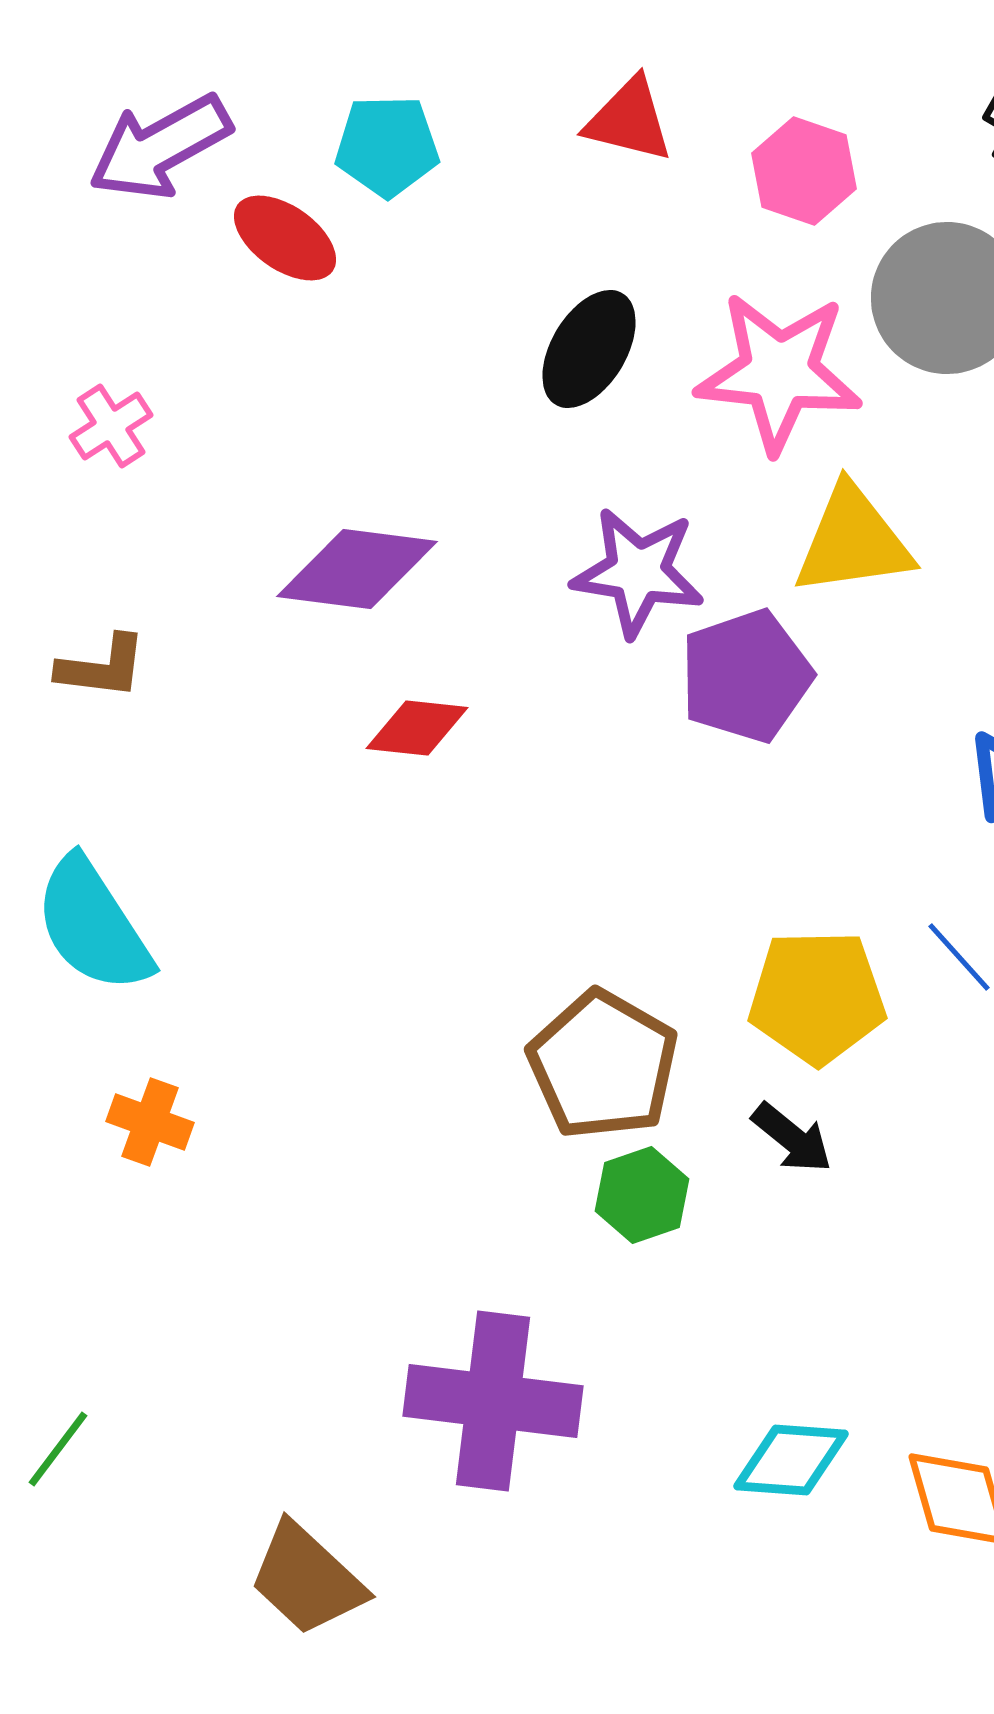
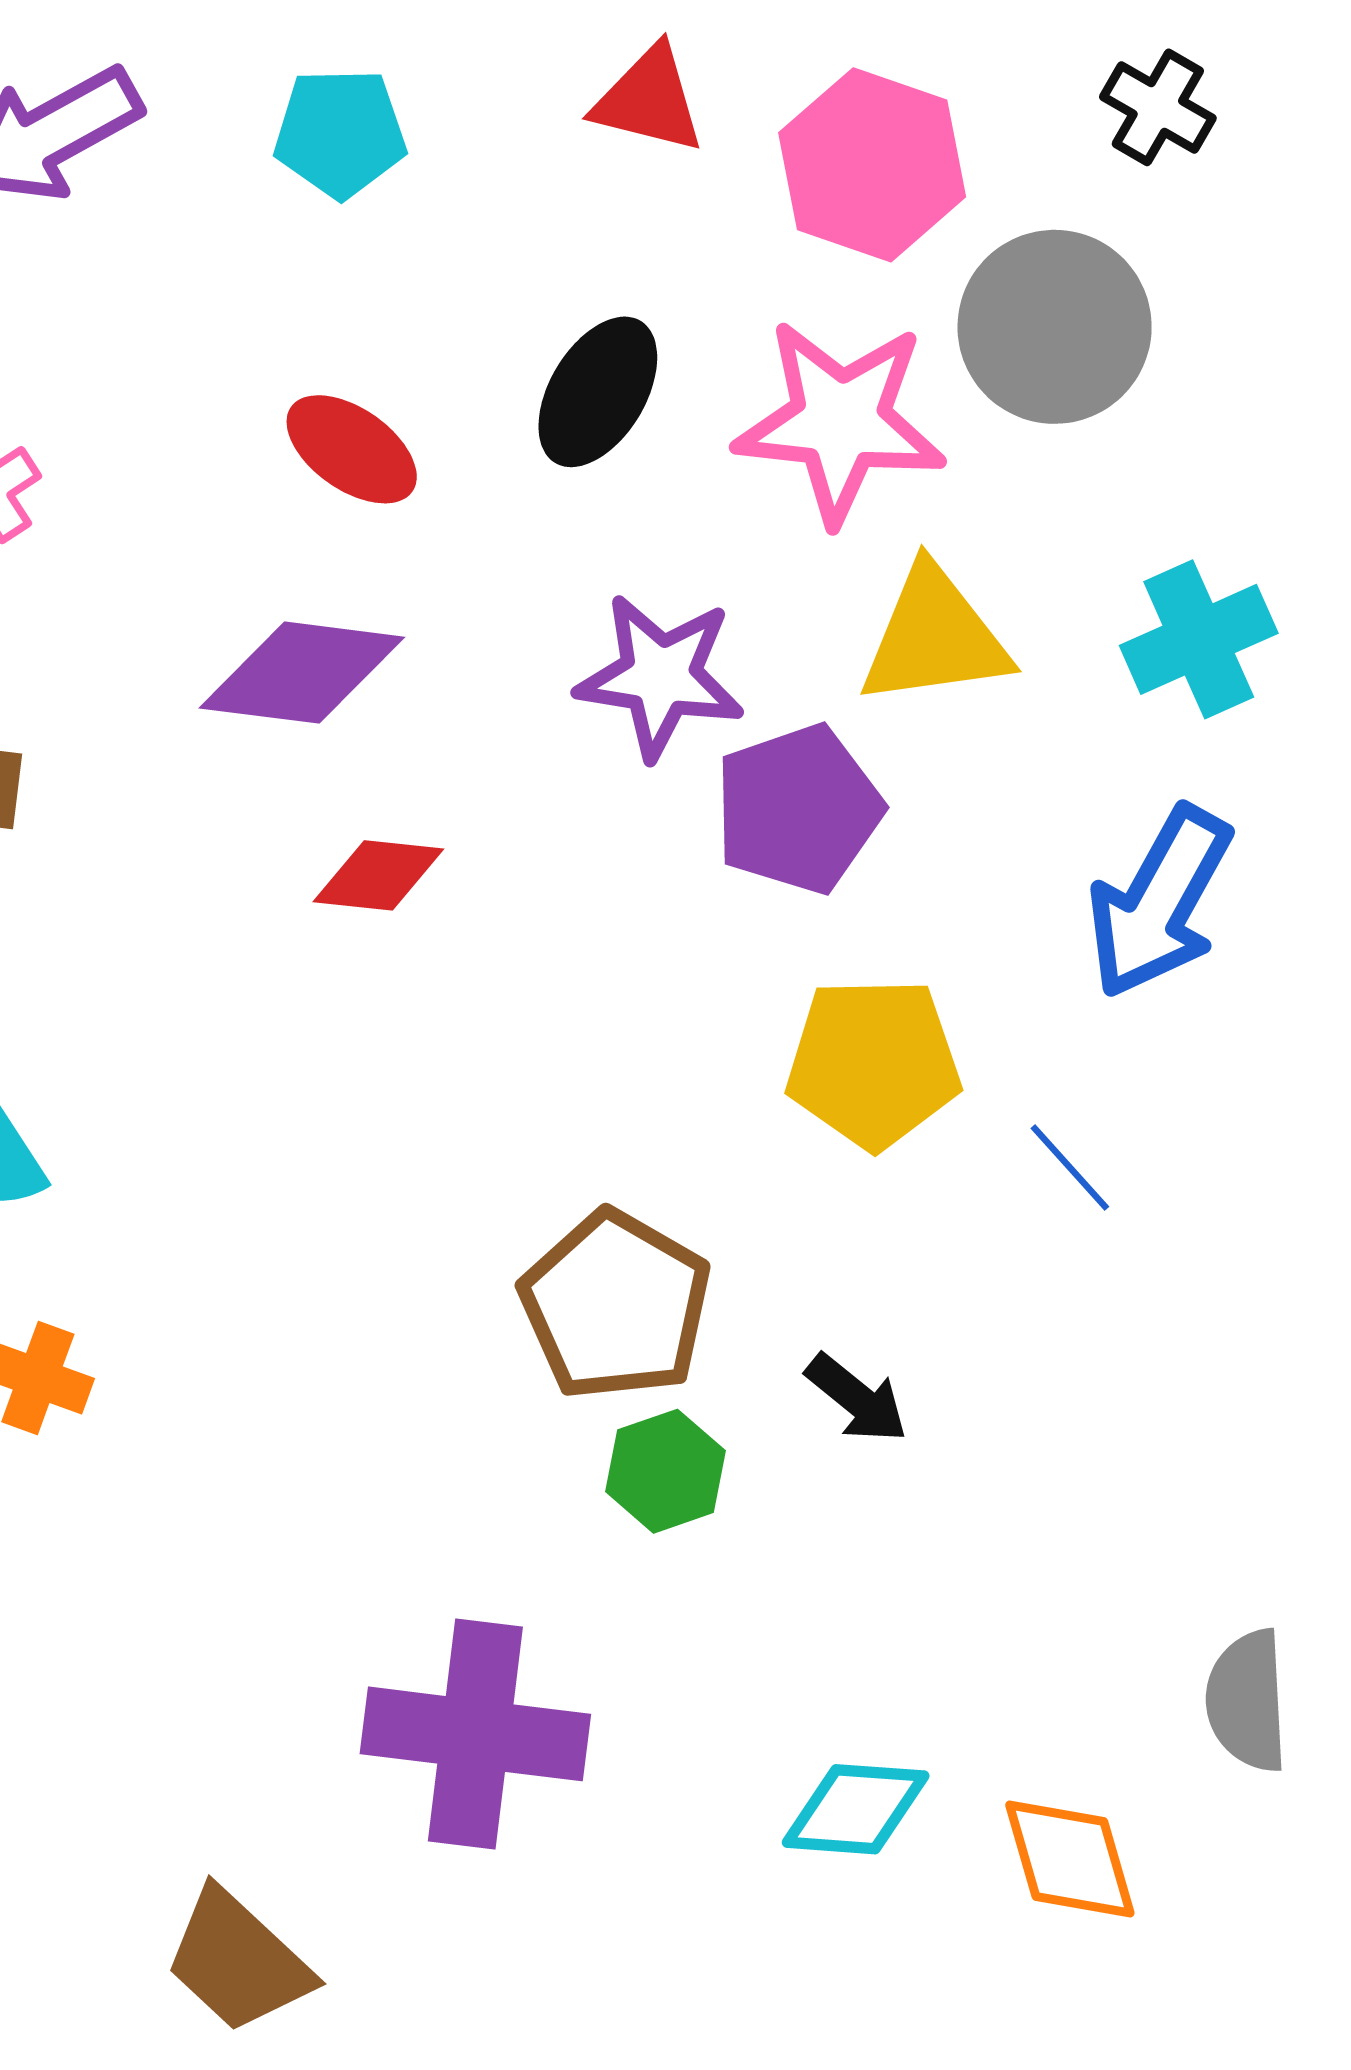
pink hexagon: (804, 171) -> (872, 165), size x1.4
red ellipse: (285, 238) -> (352, 449), moved
yellow pentagon: (817, 997) -> (873, 1063), moved

